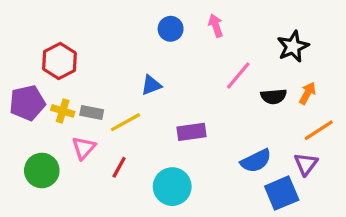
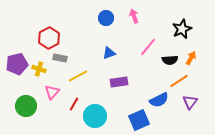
red hexagon: (59, 61) -> (49, 38), moved
blue triangle: (151, 85) -> (109, 53), moved
gray rectangle: (92, 113) -> (60, 58), moved
orange line: (319, 130) -> (179, 81), moved
cyan circle: (172, 187) -> (95, 116), moved
blue square: (282, 193) -> (139, 120), moved

